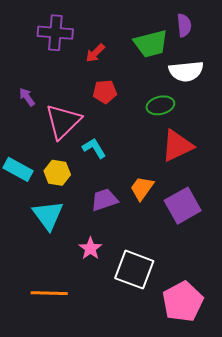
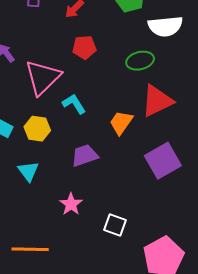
orange trapezoid: (142, 188) -> (121, 123), moved
cyan triangle: (48, 215) -> (28, 171), size x0.7
white square: (134, 270) -> (115, 225), size x0.6

